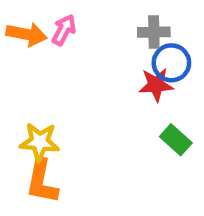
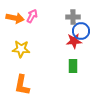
green rectangle: (176, 140) -> (73, 66), moved, turned 48
yellow star: (40, 142) -> (21, 49), moved

